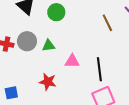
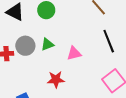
black line: (99, 69) -> (109, 41), moved

